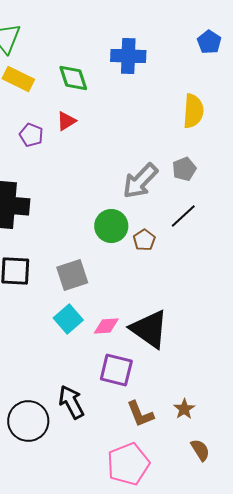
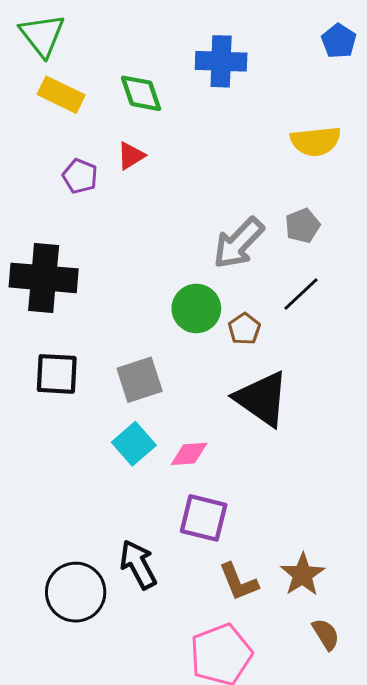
yellow semicircle: (193, 111) -> (316, 141), turned 80
black triangle: (149, 329) -> (262, 399), moved
brown star: (184, 409) -> (302, 575), size x1.4

